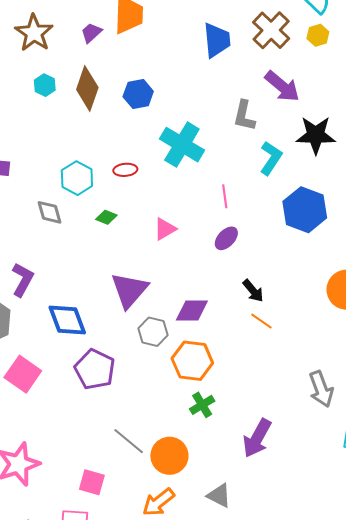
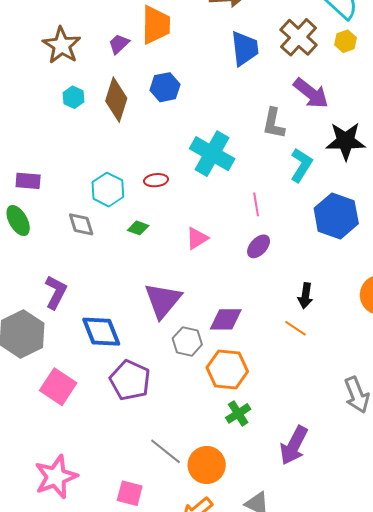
blue hexagon: (138, 94) -> (165, 87), moved
black arrow: (253, 291) -> (305, 296), moved, turned 50

